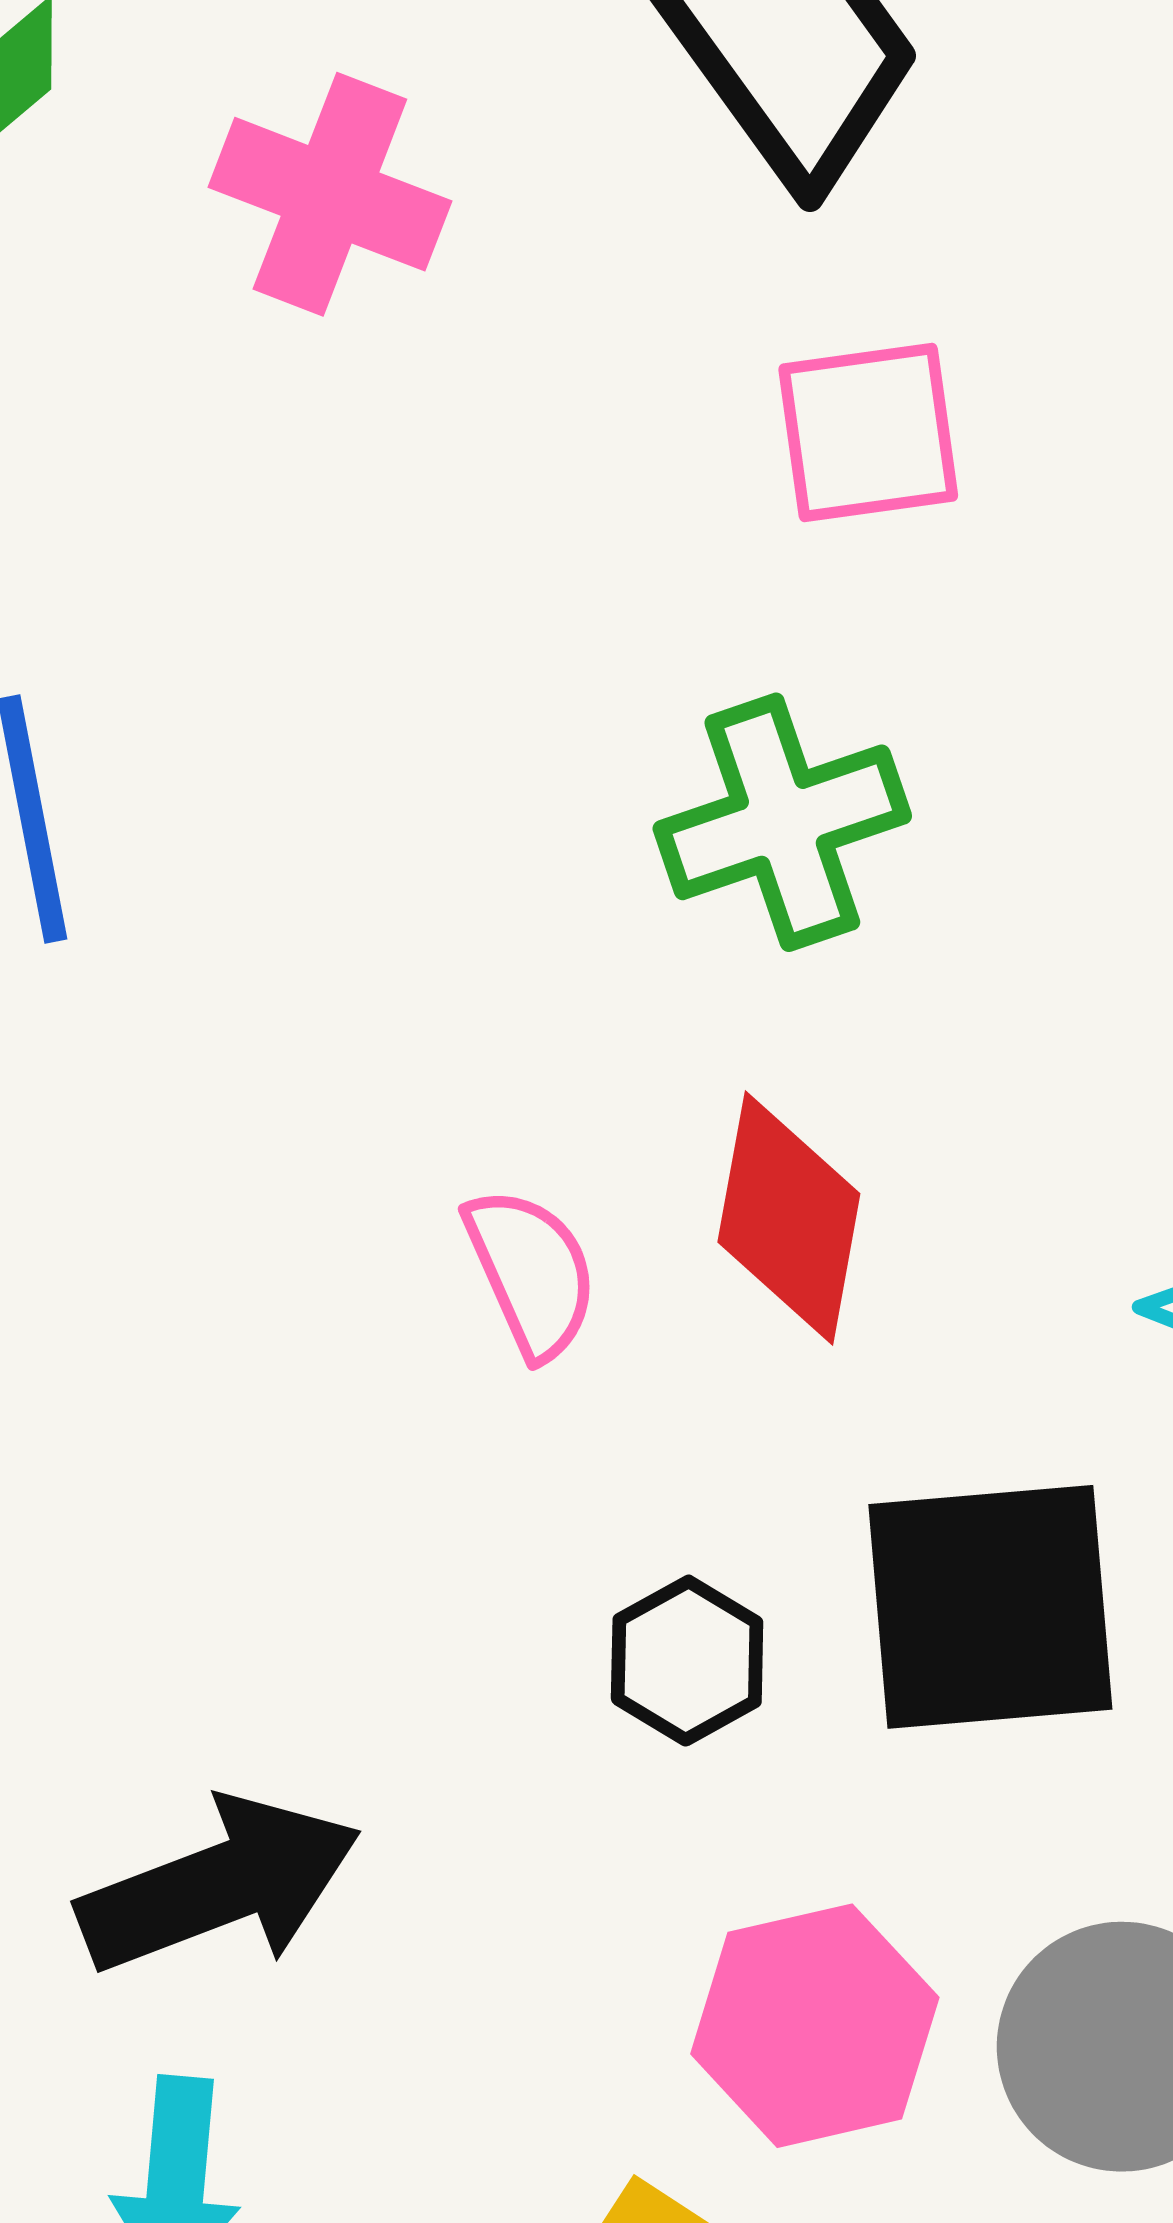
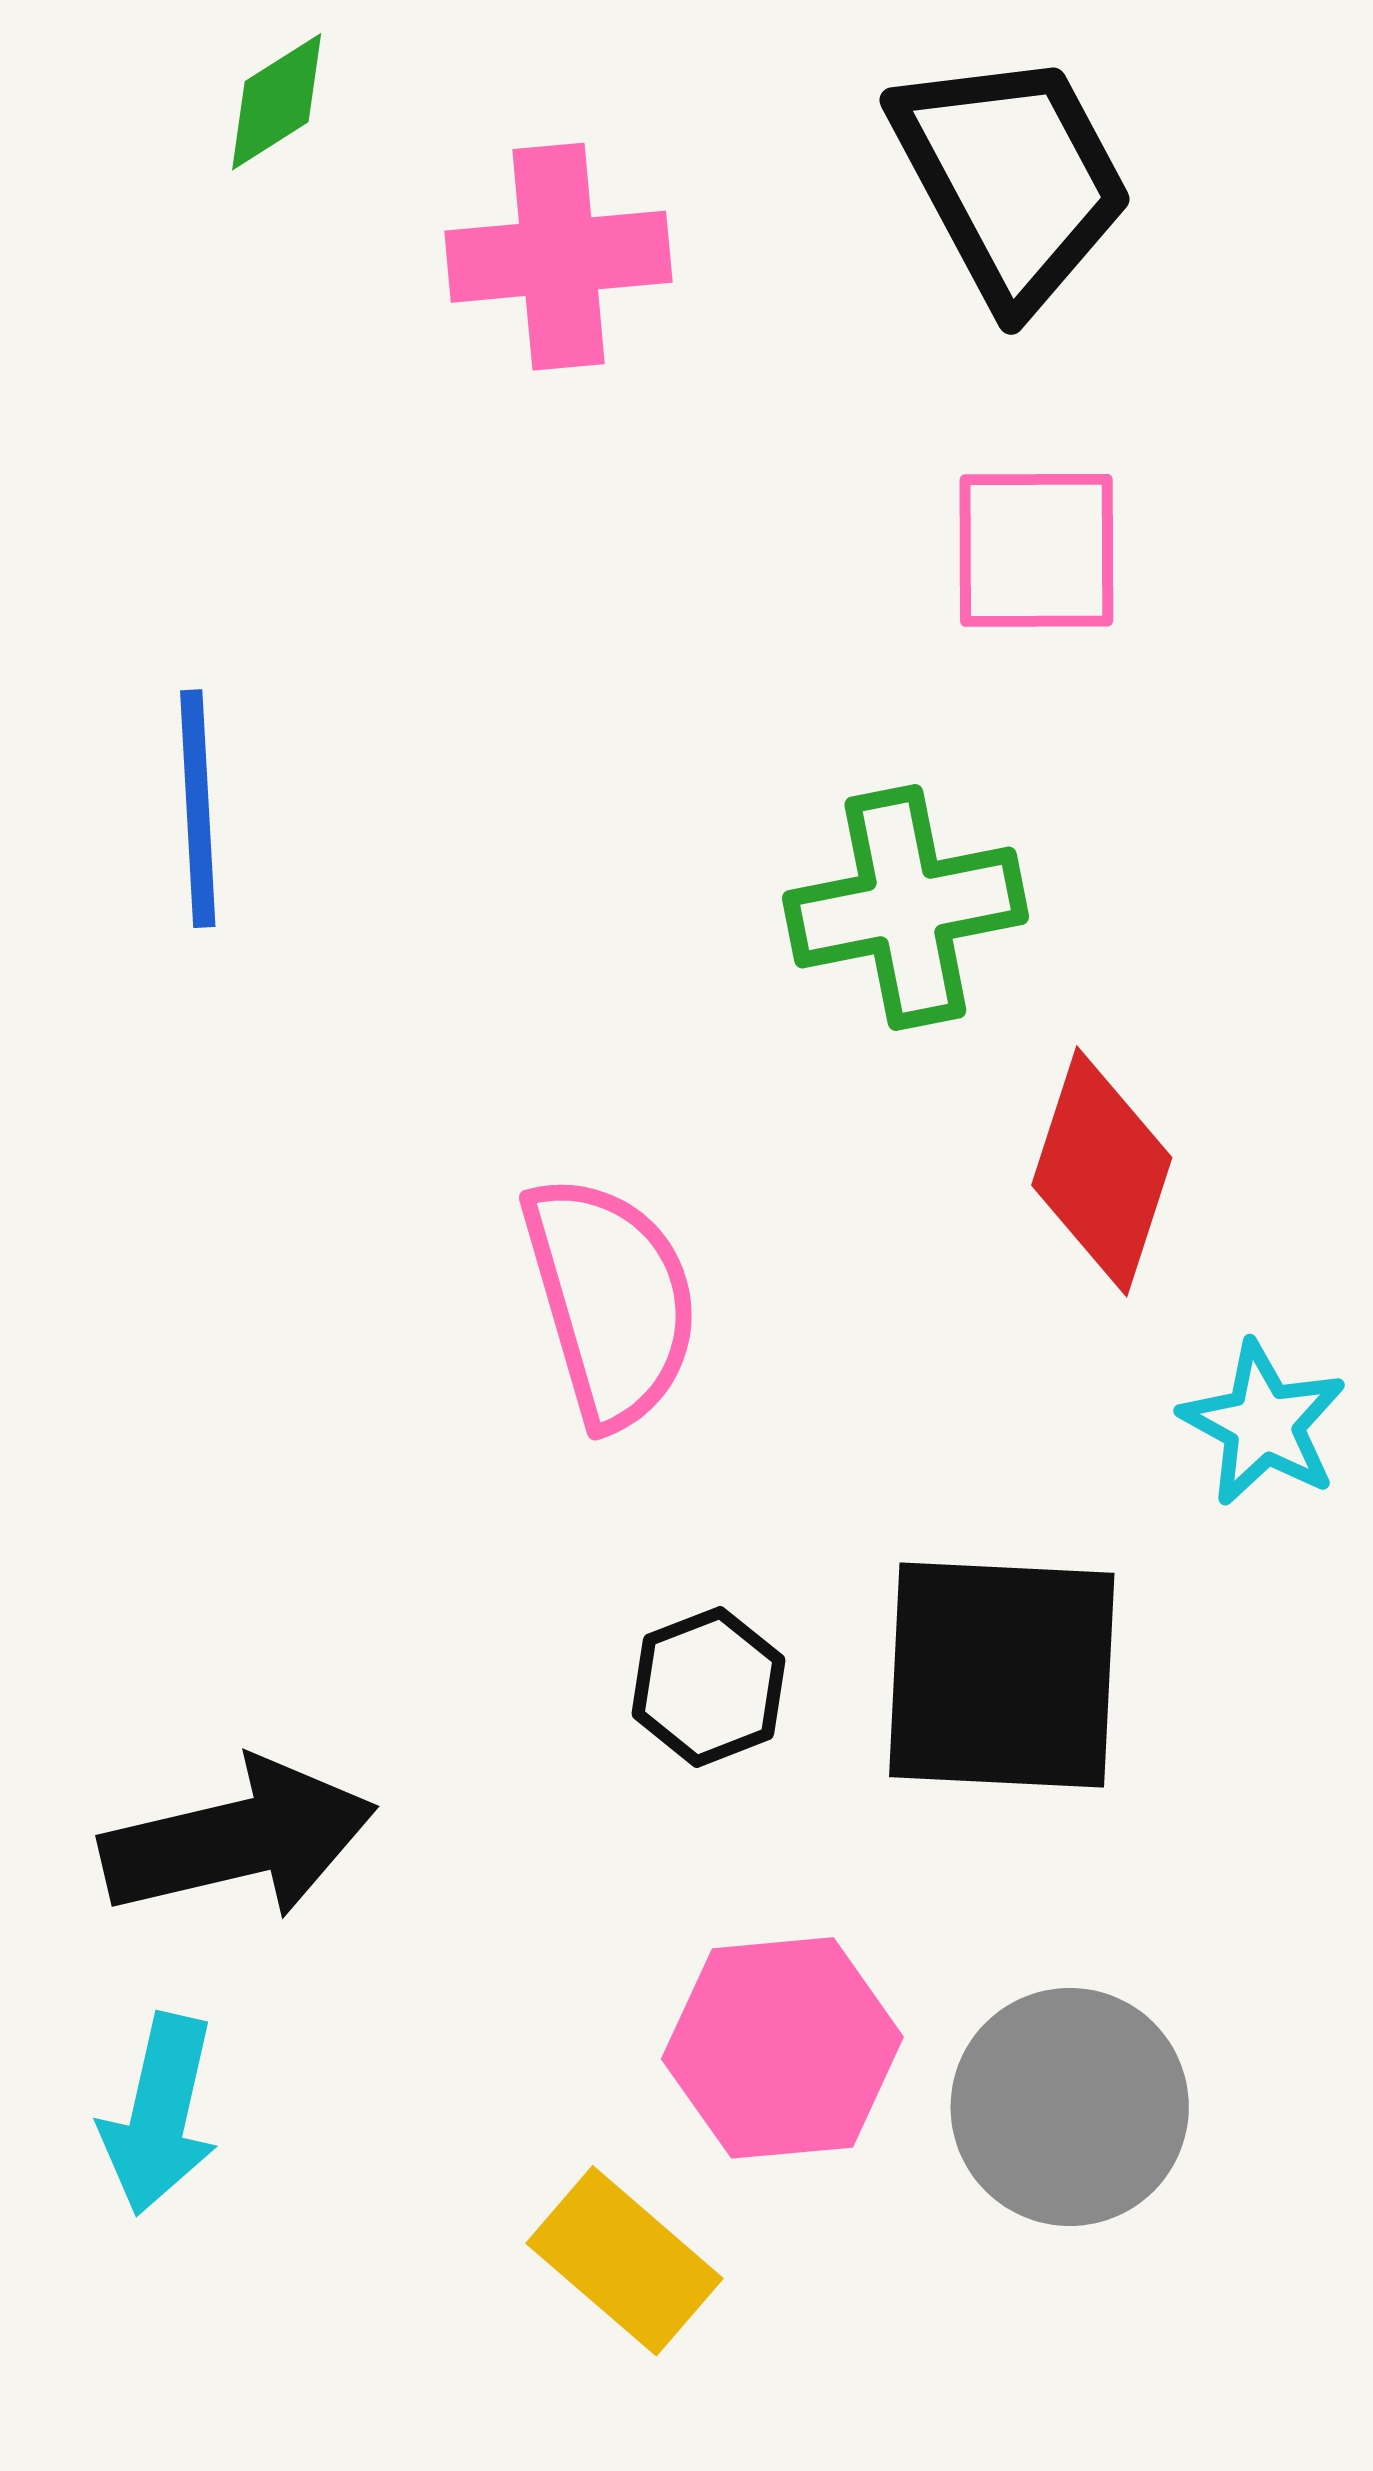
pink cross: (330, 194) -> (558, 257), turned -34
red diamond: (789, 1218) -> (1102, 1171), moved
pink semicircle: (531, 1272) -> (611, 1300), size x1.5

